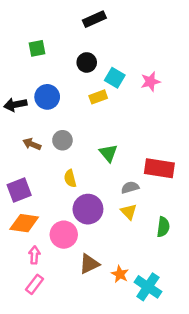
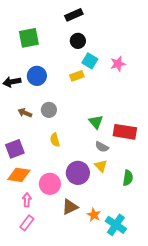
green square: (37, 48) -> (29, 38), size x1.5
black circle: (87, 62) -> (78, 41), moved
green triangle: (108, 153) -> (96, 122), moved
gray semicircle: (130, 187) -> (102, 147), turned -136
purple circle: (88, 209) -> (78, 173), moved

